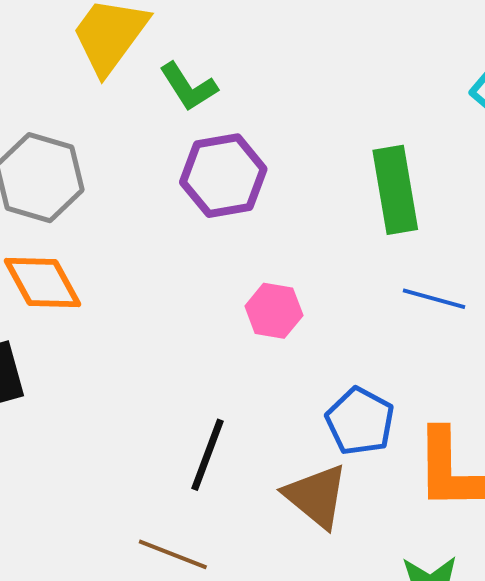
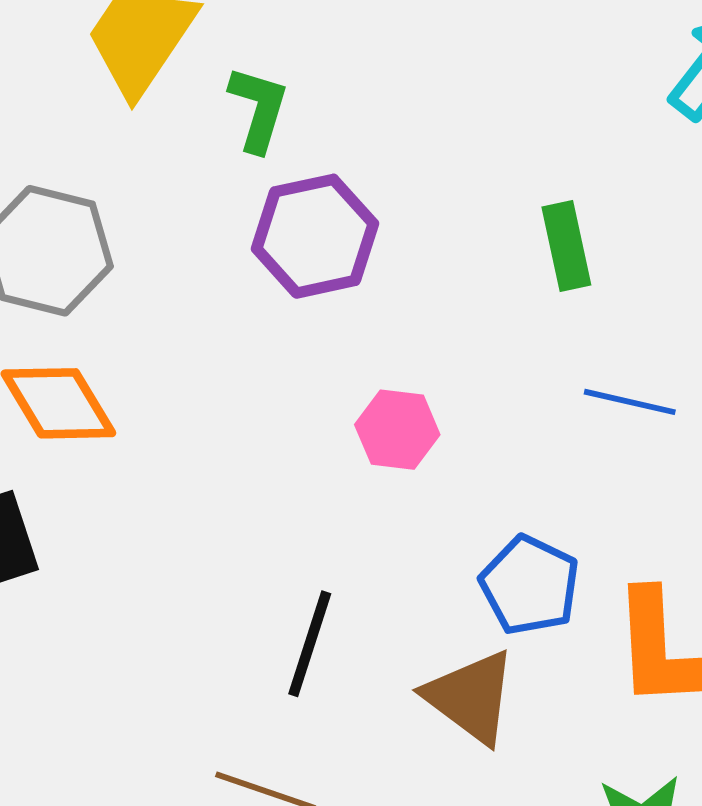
green L-shape: (188, 87) -> (258, 109), turned -128
green rectangle: (395, 190) -> (566, 246), size x0.7

